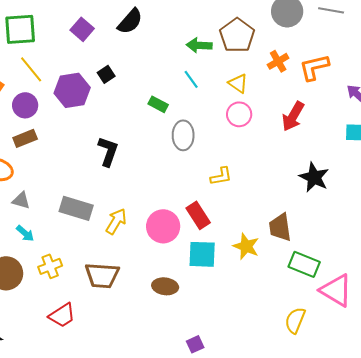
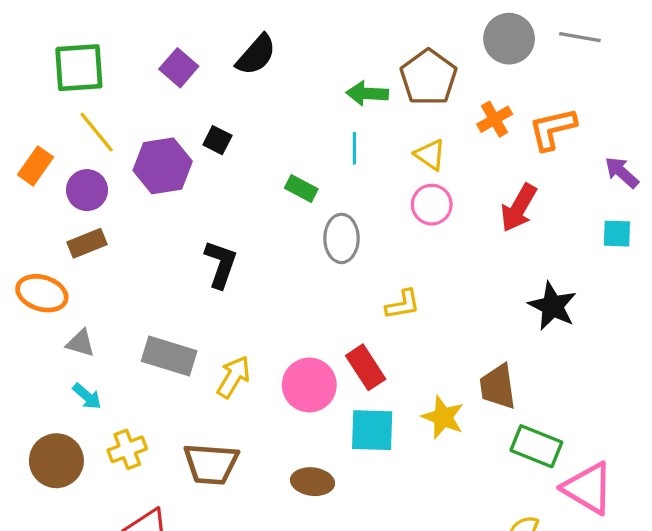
black square: (106, 74) -> (217, 140), turned -30
cyan line: (191, 79) -> (354, 148), turned 36

